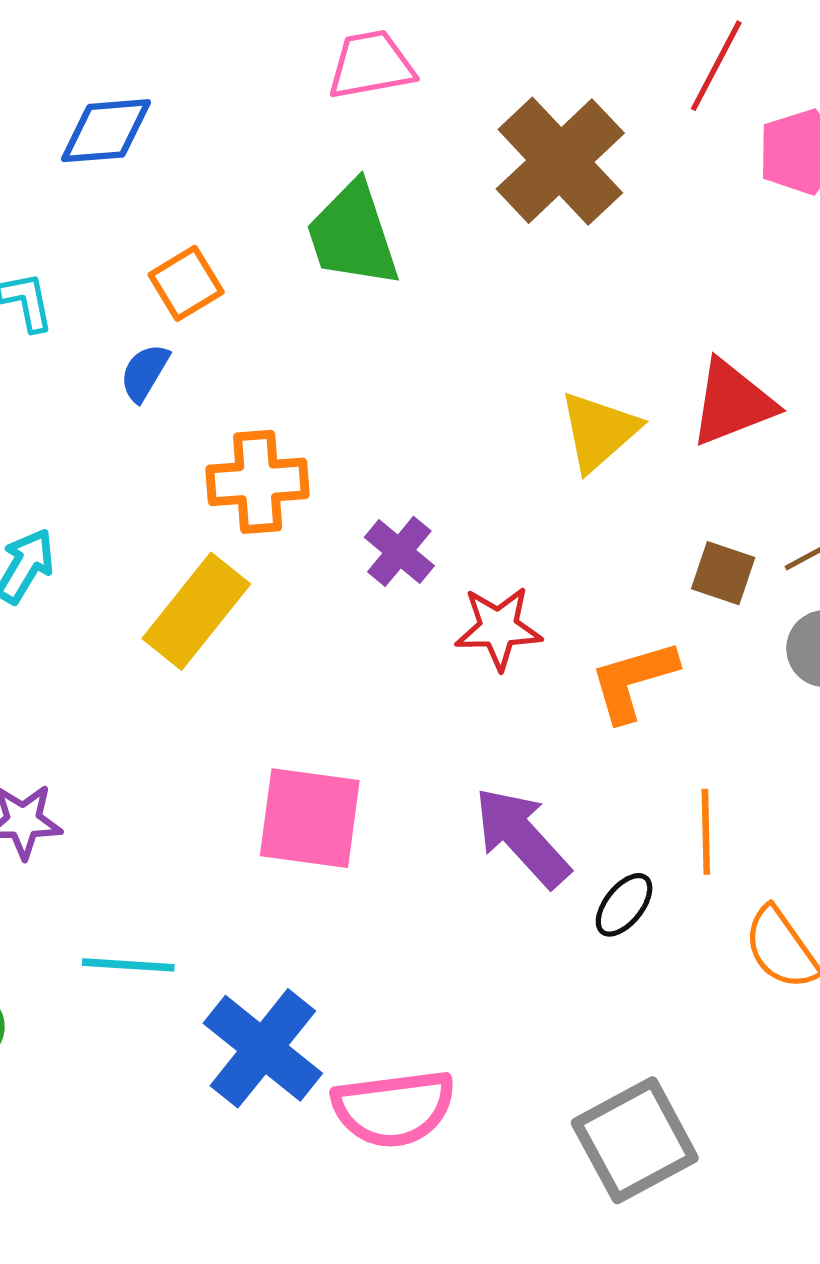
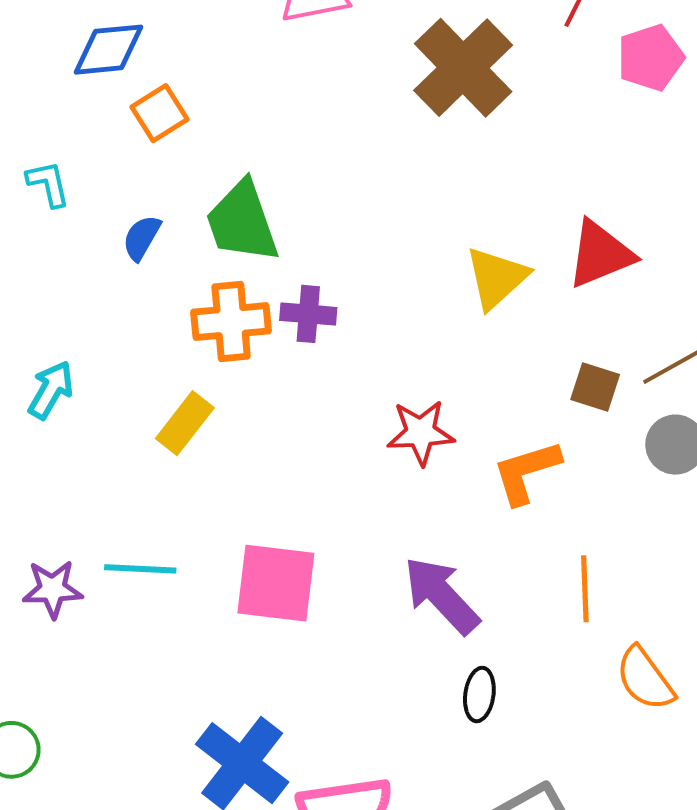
green trapezoid: (353, 235) -> (242, 222), moved
orange square: (186, 283) -> (160, 113), moved
purple cross: (399, 551) -> (308, 314), moved, turned -34
yellow rectangle: (196, 611) -> (185, 423), size x0.7
black ellipse: (624, 905) -> (479, 695), moved, turned -30
cyan line: (128, 965) -> (140, 569), moved

